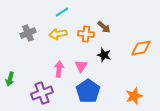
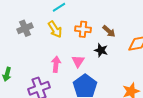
brown arrow: (104, 27) -> (109, 31), moved
yellow arrow: (58, 34) -> (55, 29), turned -114

